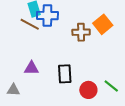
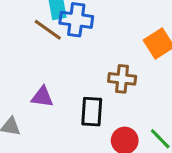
brown cross: (81, 32) -> (122, 79), moved

